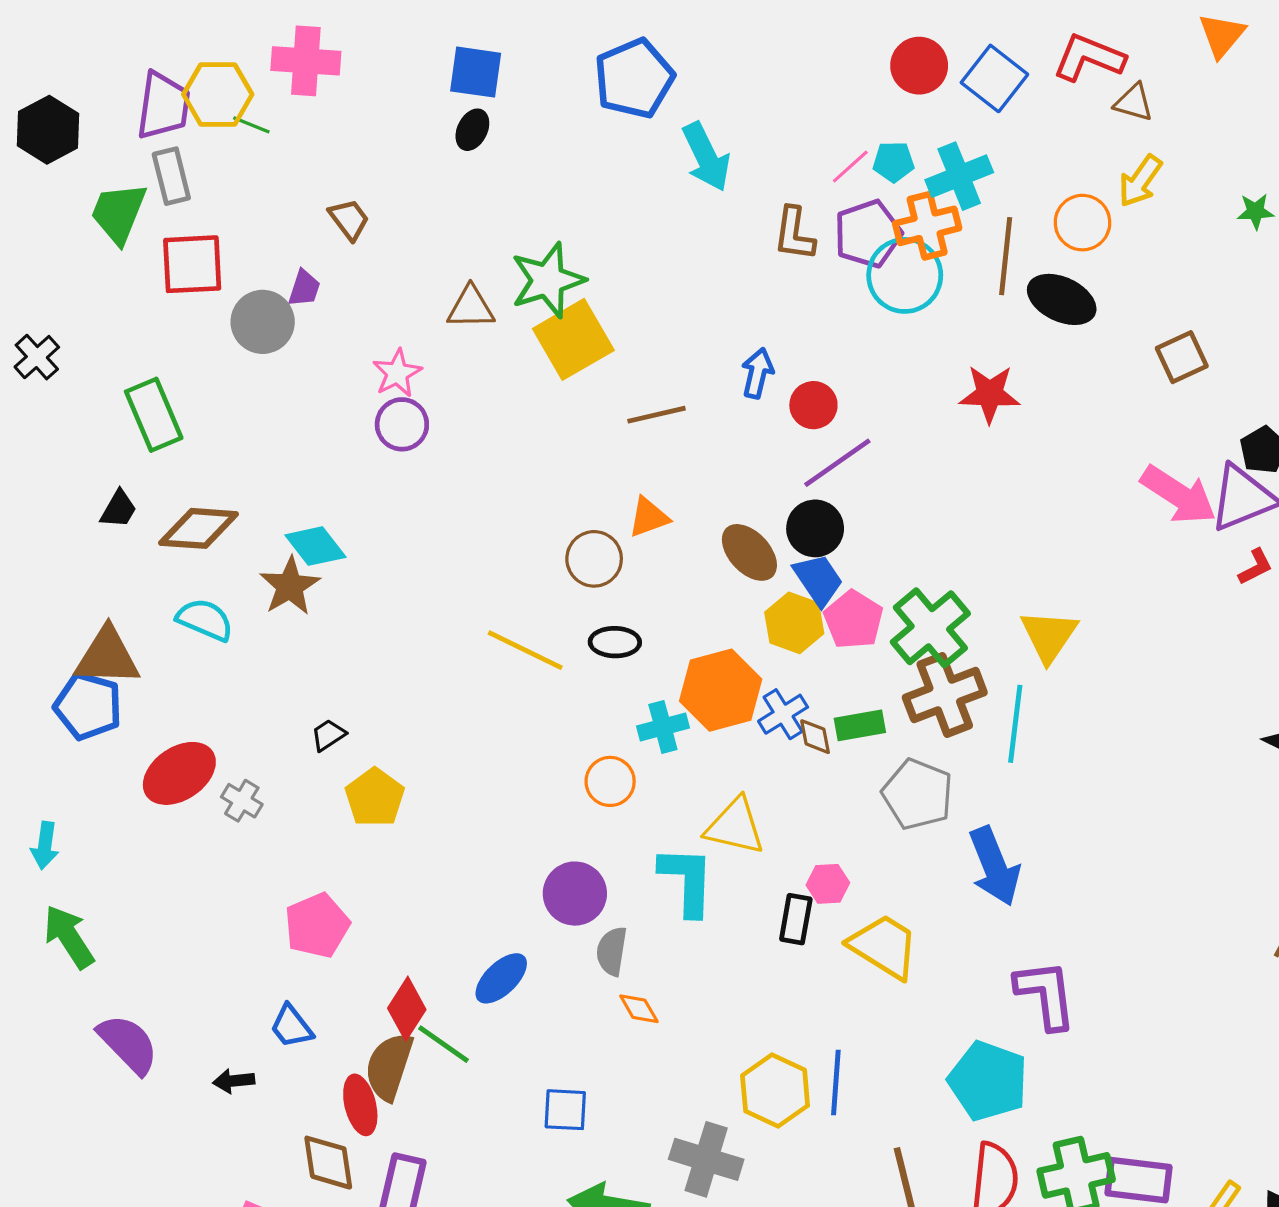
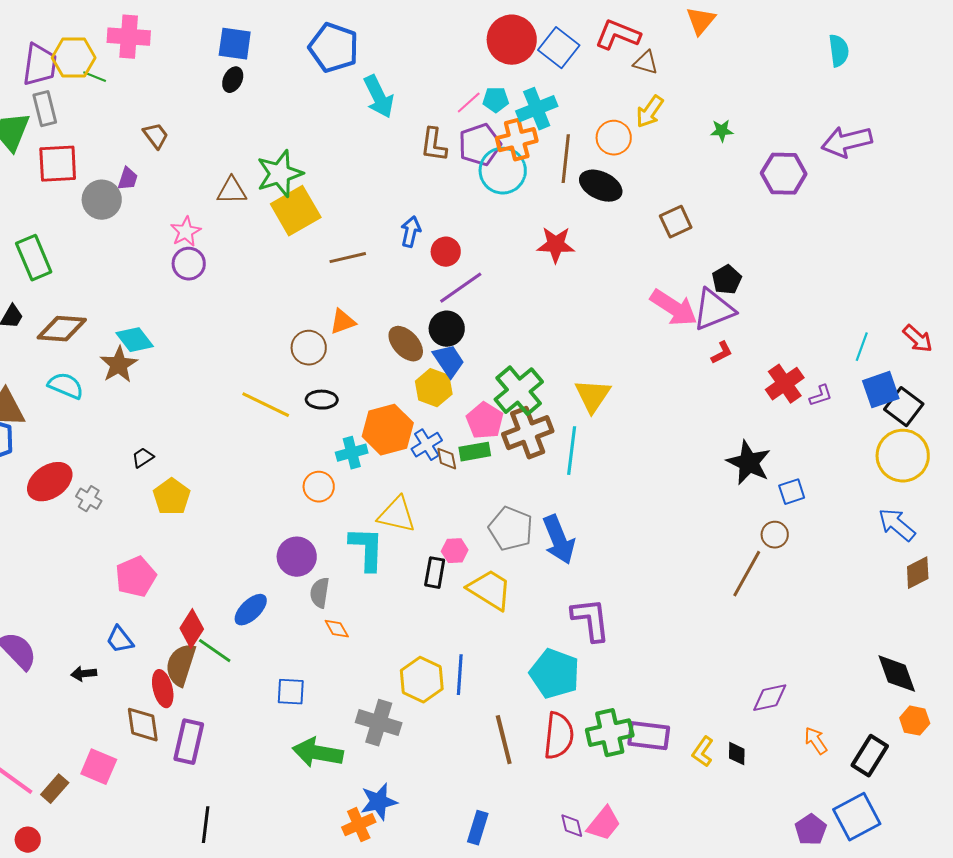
red circle: (919, 66) -> (512, 40), size x1.4
blue pentagon: (634, 78) -> (334, 48), turned -30
pink pentagon: (853, 620) -> (485, 421), moved
gray pentagon: (918, 794) -> (511, 529), moved

